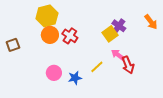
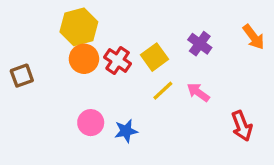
yellow square: (110, 34) -> (154, 57), moved
red arrow: (128, 65) -> (242, 126), moved
yellow line: (97, 67) -> (163, 91), moved

